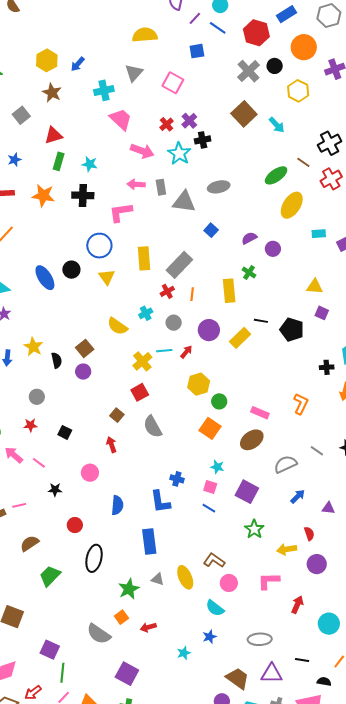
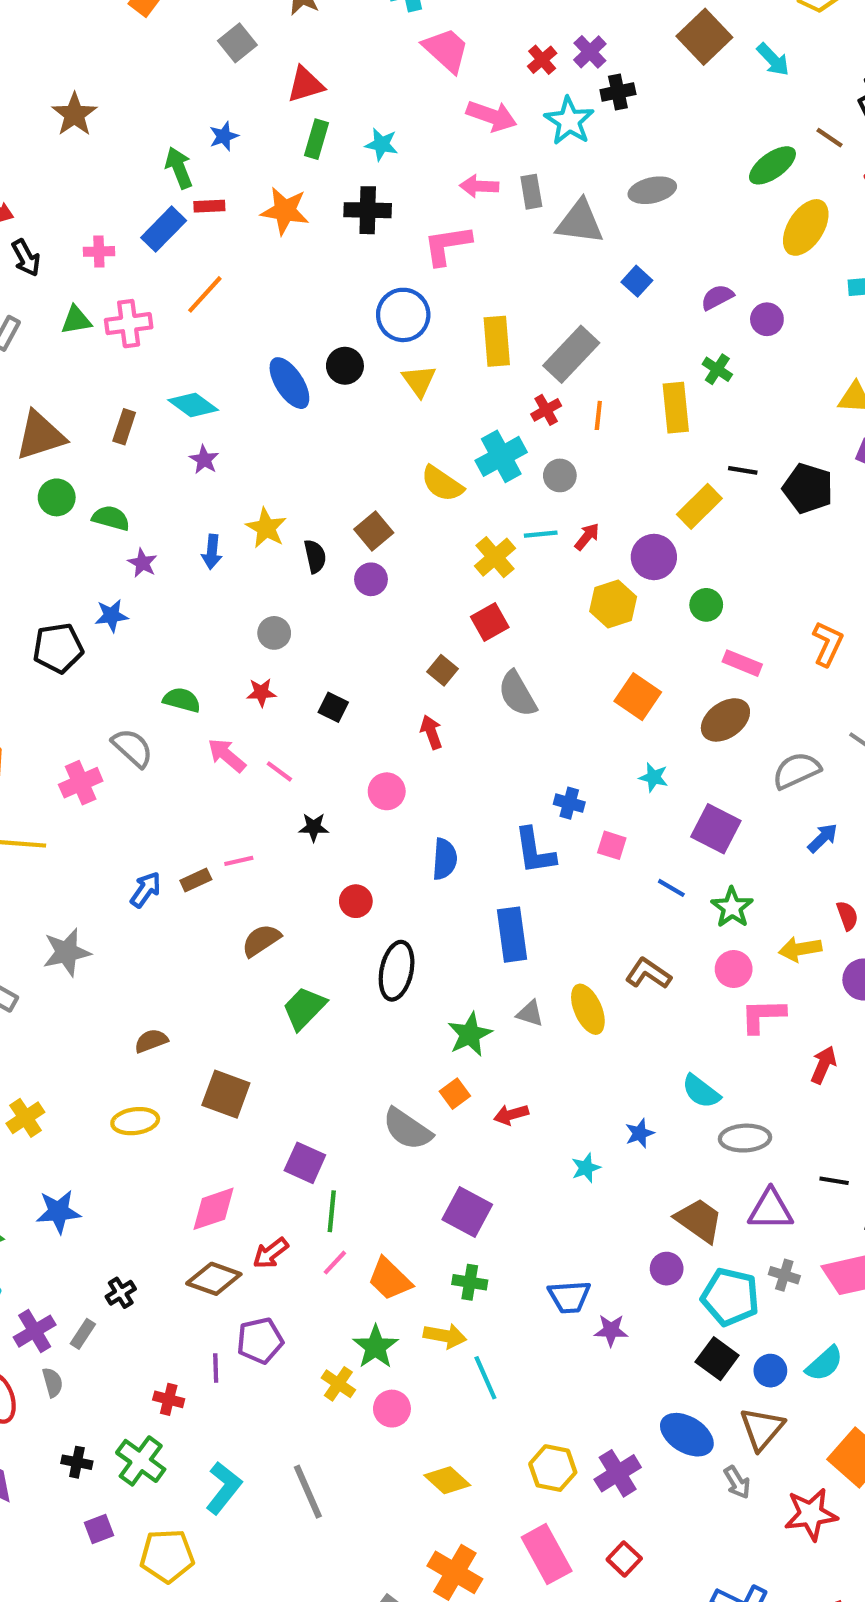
cyan cross: (146, 313) -> (501, 456), size x1.6
purple circle: (209, 330) -> (654, 557), moved
green circle: (219, 401) -> (706, 605), moved
pink square: (210, 487) -> (612, 845), moved
blue line: (209, 508) -> (671, 888), moved
pink circle: (229, 583) -> (734, 969), moved
cyan semicircle: (215, 608) -> (701, 1091), moved

